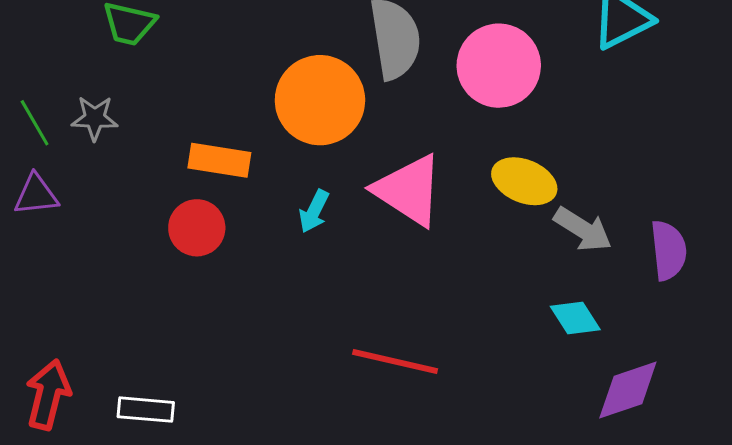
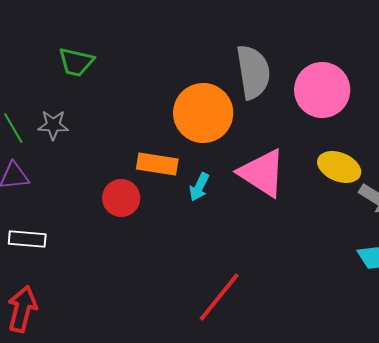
orange rectangle: (219, 160) -> (157, 164), moved
red line: (395, 362) -> (219, 297), moved, turned -64
white rectangle: (146, 410) -> (27, 239), moved

